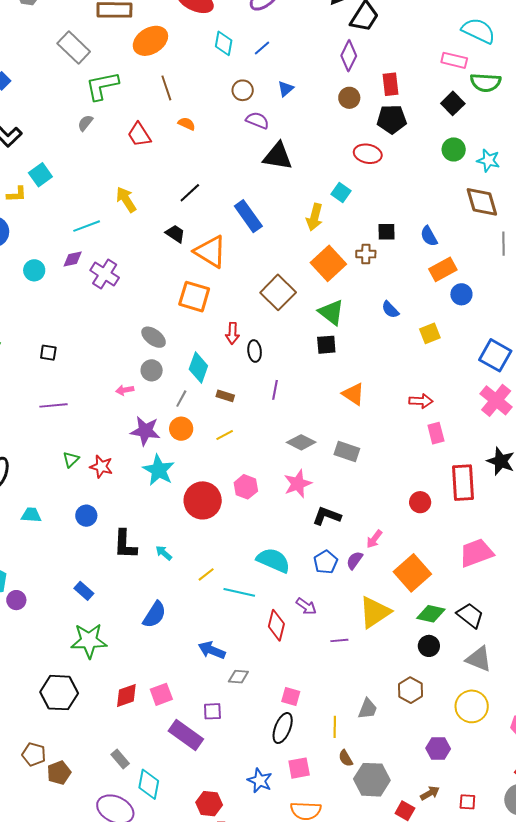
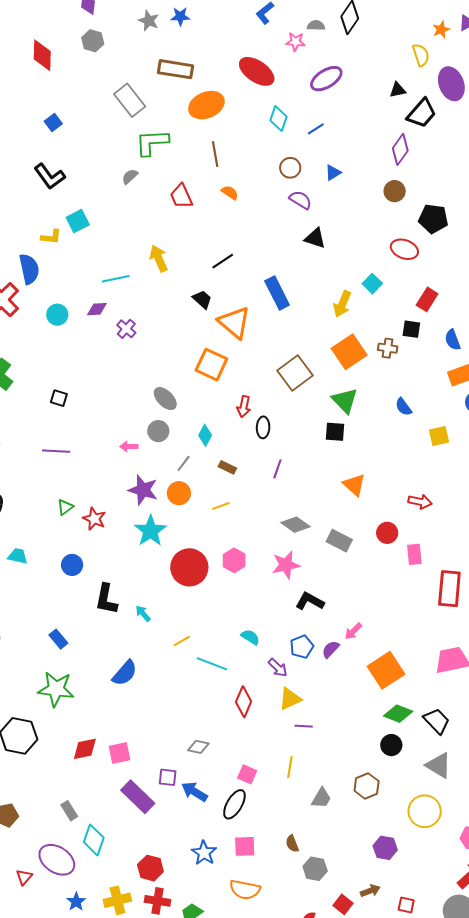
red rectangle: (391, 84) -> (427, 299), moved, turned 30
black triangle: (278, 156) -> (315, 238), size x0.7
purple cross: (105, 274) -> (126, 329), size x0.7
cyan diamond: (198, 367) -> (205, 435), size x0.7
pink rectangle: (436, 433) -> (414, 554), moved
red circle: (420, 502) -> (387, 533), moved
cyan semicircle: (273, 560) -> (250, 637), size x0.6
purple arrow: (306, 606) -> (278, 668), moved
yellow triangle: (375, 612) -> (290, 699), moved, size x0.7
blue arrow: (212, 650) -> (194, 792), moved
yellow line: (335, 727) -> (290, 767), moved
gray hexagon: (372, 780) -> (315, 869), size x0.7

